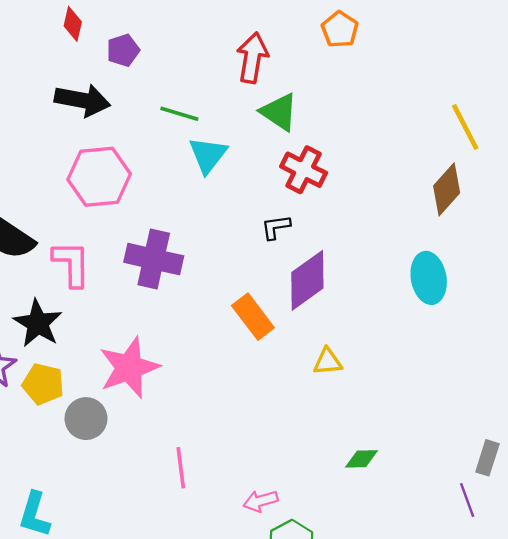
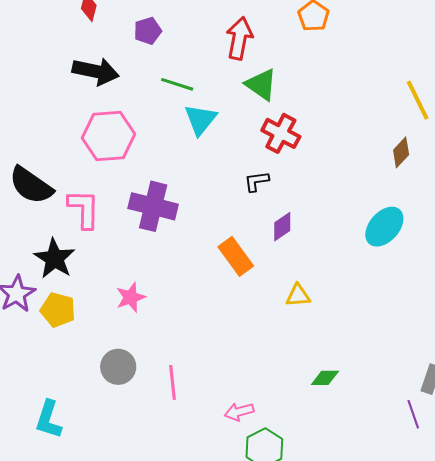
purple pentagon: (123, 50) -> (148, 31), moved
brown diamond: (447, 189) -> (401, 152), size x0.7
cyan ellipse: (429, 278) -> (384, 227), turned 51
purple diamond: (307, 280) -> (282, 227), size x0.6
pink star: (129, 368) -> (131, 297), size x0.6
gray circle: (86, 419) -> (118, 367), moved

